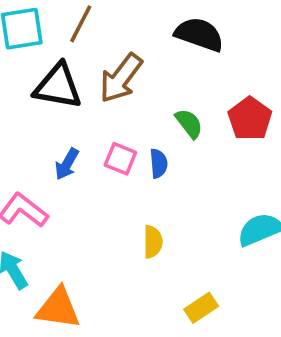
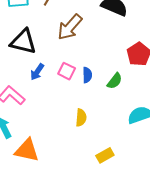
black triangle: (58, 86) -> (23, 42), moved
green semicircle: (189, 123) -> (115, 81), moved, turned 72

